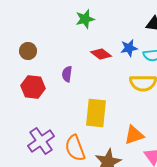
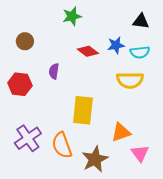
brown circle: (28, 51) -> (25, 41), moved

